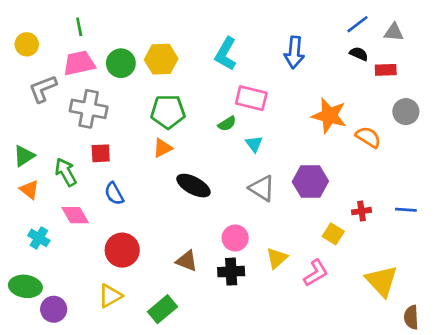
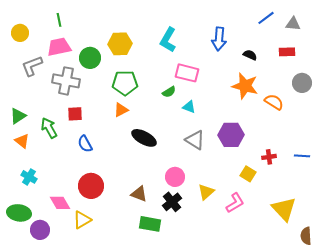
black semicircle: (359, 54) -> (250, 55), moved
green circle: (121, 63) -> (90, 58), moved
cyan triangle: (254, 144) -> (189, 107), turned -32
pink diamond: (75, 215) -> (60, 203), moved
black cross: (231, 272) -> (172, 202), turned -36
green rectangle: (163, 309) -> (150, 224), moved, turned 50

